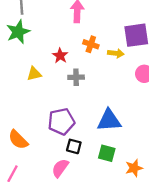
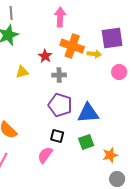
orange cross: (91, 44) -> (72, 46), size x1.6
purple pentagon: (61, 121) -> (60, 105), moved, turned 30
green square: (107, 153) -> (86, 142), turned -35

